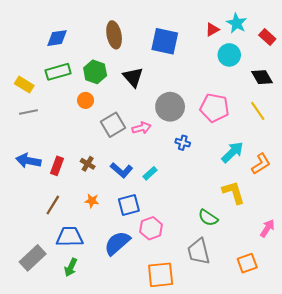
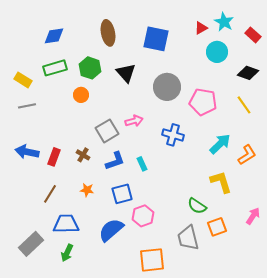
black diamond: (262, 77) -> (248, 73), turned -40
gray circle: (170, 107) -> (167, 87), moved
gray square: (113, 125) -> (107, 131), moved
blue cross: (183, 143) -> (173, 135), size x1.5
blue L-shape: (121, 170) -> (115, 161), turned -60
cyan rectangle: (150, 173) -> (142, 164), turned -72
orange square: (247, 263) -> (217, 227), moved

